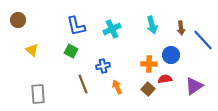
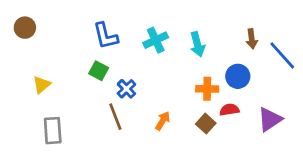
cyan arrow: (152, 25) -> (197, 44), moved
yellow triangle: (32, 50) -> (42, 85), moved, turned 40
blue cross: (103, 66) -> (126, 89), moved, turned -32
orange arrow: (117, 87) -> (163, 121), turned 56

